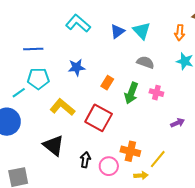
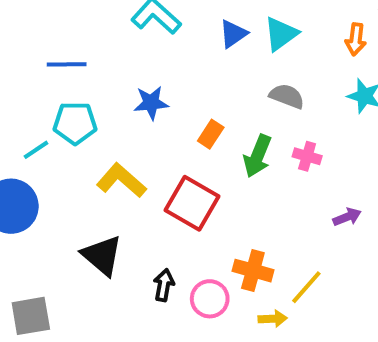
cyan triangle: (142, 31) -> (281, 34), turned 36

